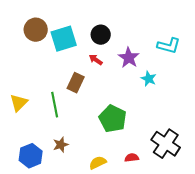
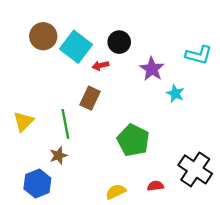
cyan square: (64, 39) -> (76, 47), turned -36
red arrow: (96, 60) -> (101, 65), moved, turned -48
brown star: (61, 145) -> (58, 155), moved

